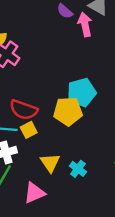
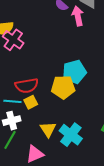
red semicircle: (24, 110) -> (27, 86), turned -30
cyan cross: (78, 169) -> (71, 135), size x1.6

